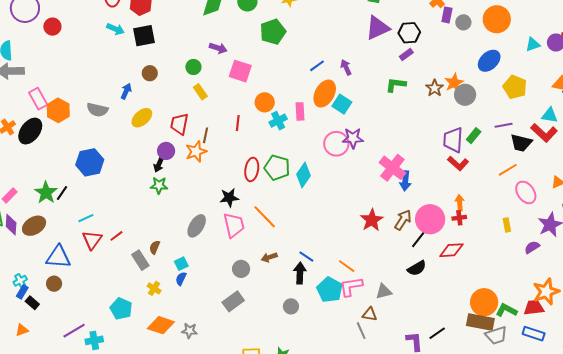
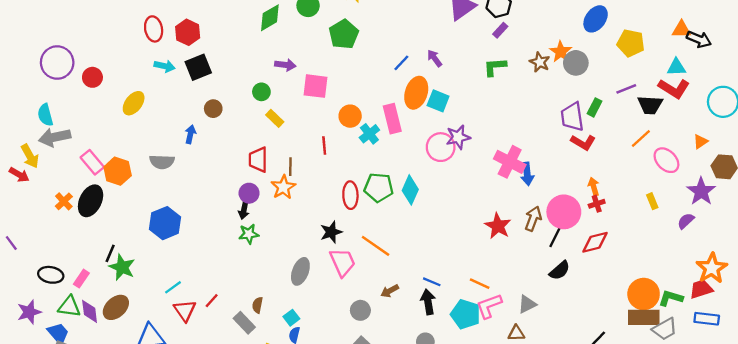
pink rectangle: (300, 111) -> (392, 119), size x1.4
yellow ellipse: (142, 118) -> (134, 103), moved
black line: (62, 193) -> (110, 253), moved

